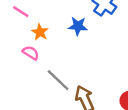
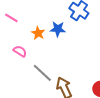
orange star: (40, 32) -> (38, 33), moved

